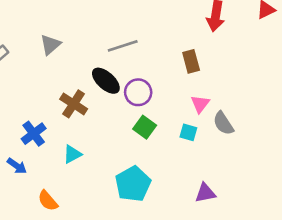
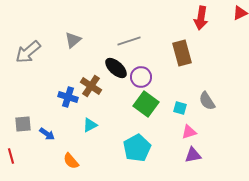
brown rectangle: (191, 61) -> (182, 53), size x1.4
pink triangle: (200, 104) -> (189, 132), moved, turned 35
green square: (145, 127) -> (146, 104), size x1.4
blue cross: (34, 134) -> (68, 97), moved, turned -36

